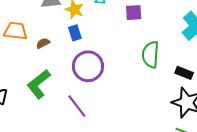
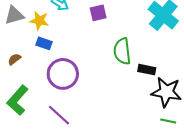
blue rectangle: (75, 33) -> (44, 43), turned -42
black rectangle: (184, 73) -> (147, 70), moved

